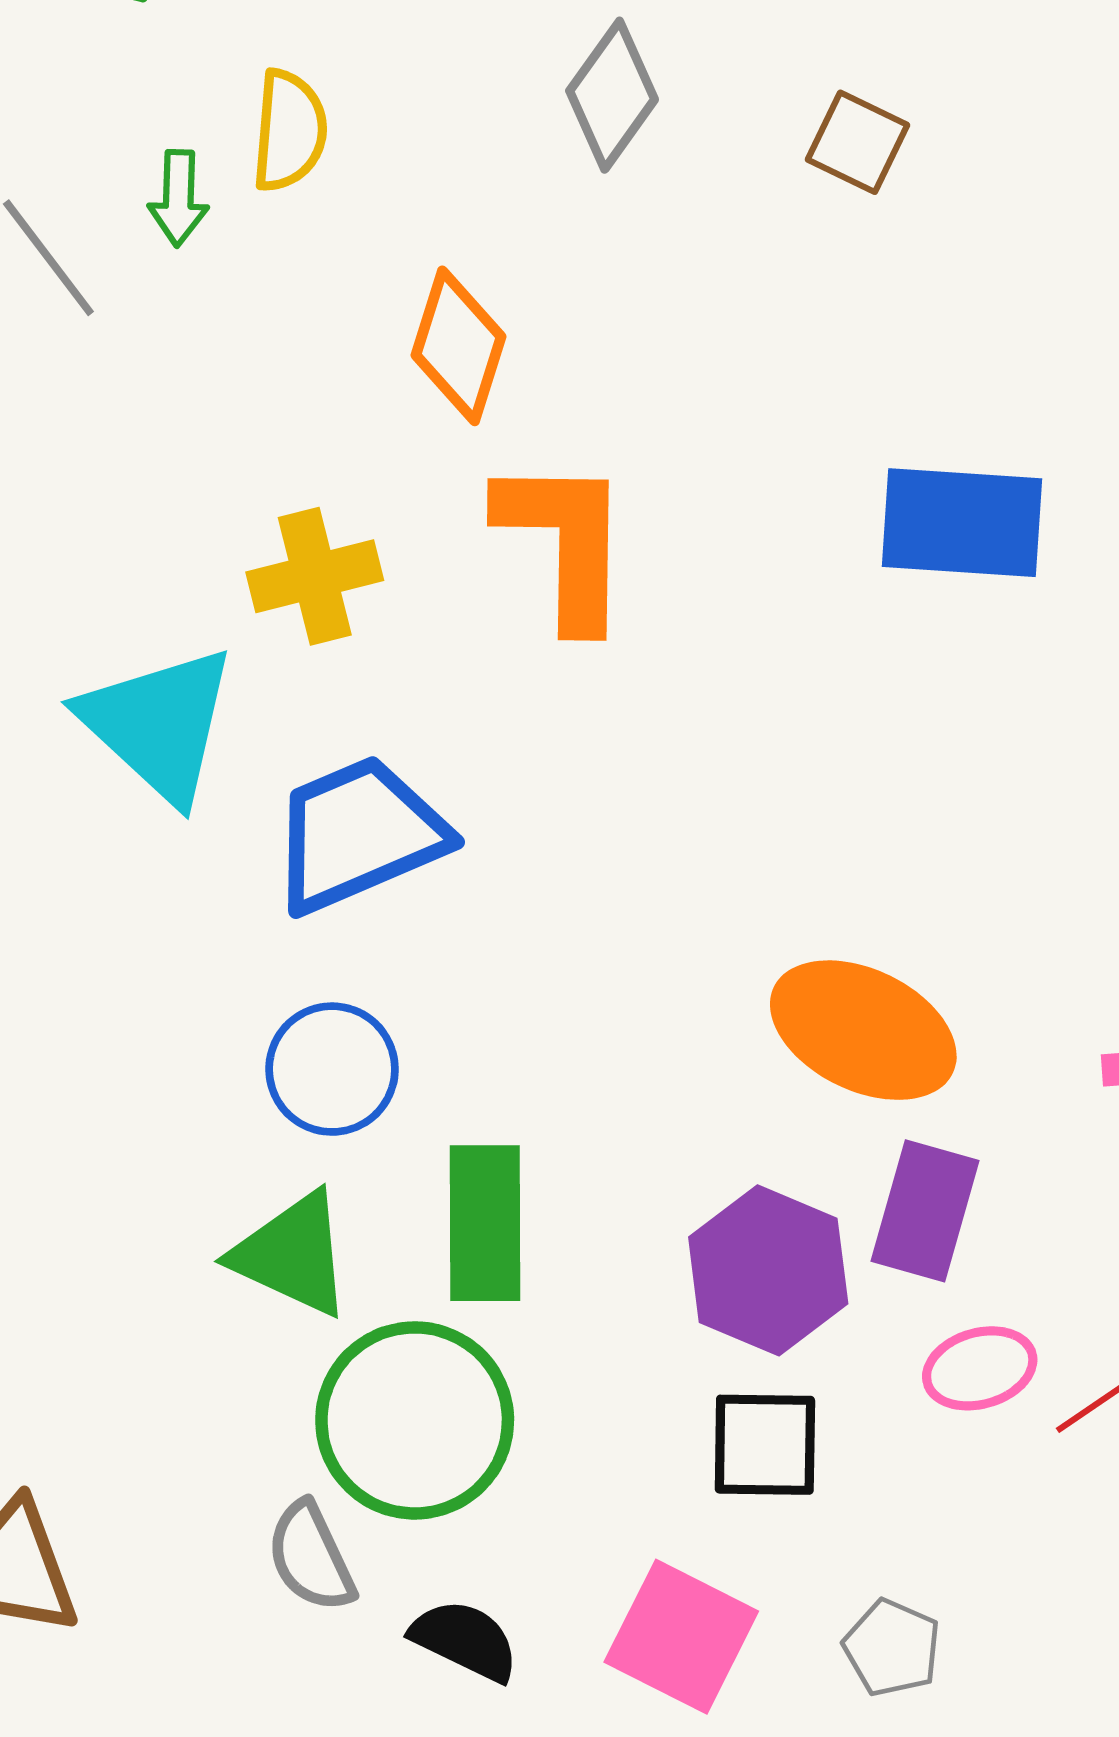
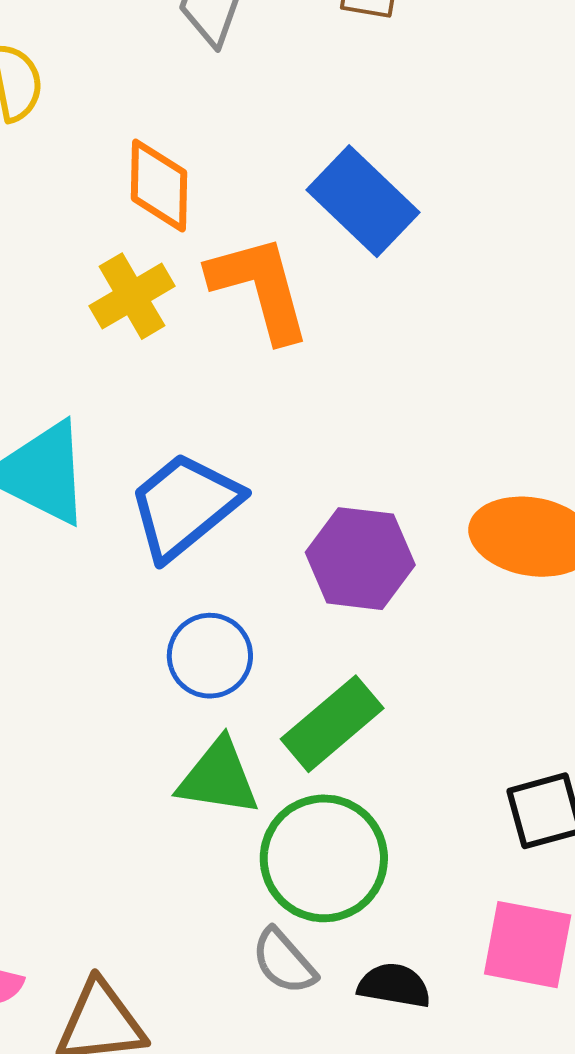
blue rectangle: (962, 523) -> (363, 201), moved, turned 56
yellow cross: (315, 576) -> (132, 296), moved
green rectangle: (485, 1223) -> (332, 724), turned 66
purple hexagon: (768, 1270) -> (360, 559), moved

